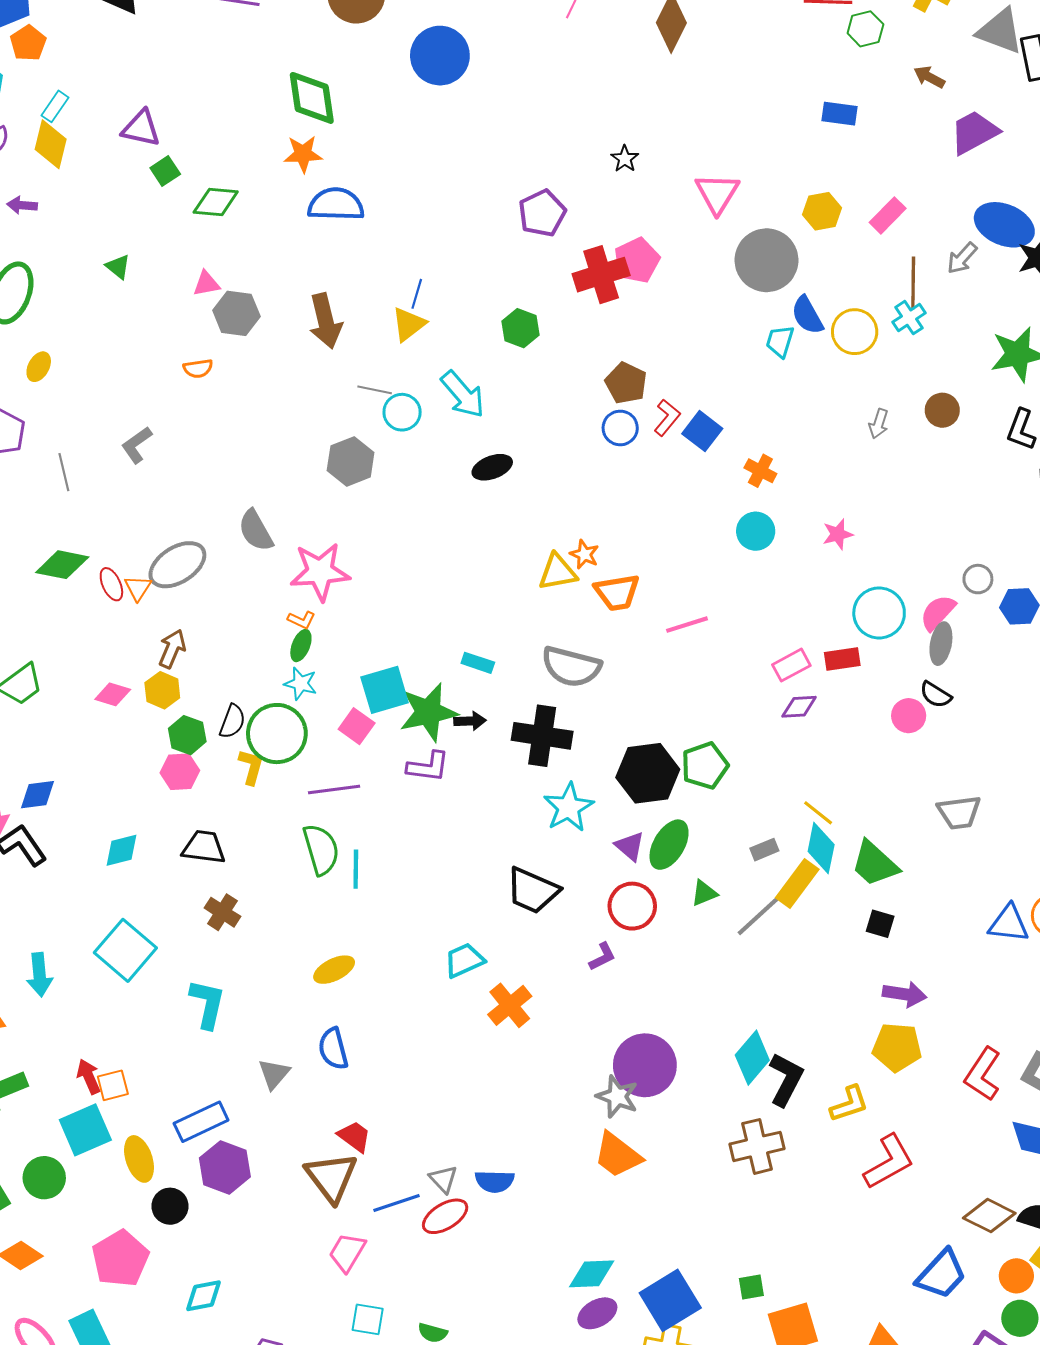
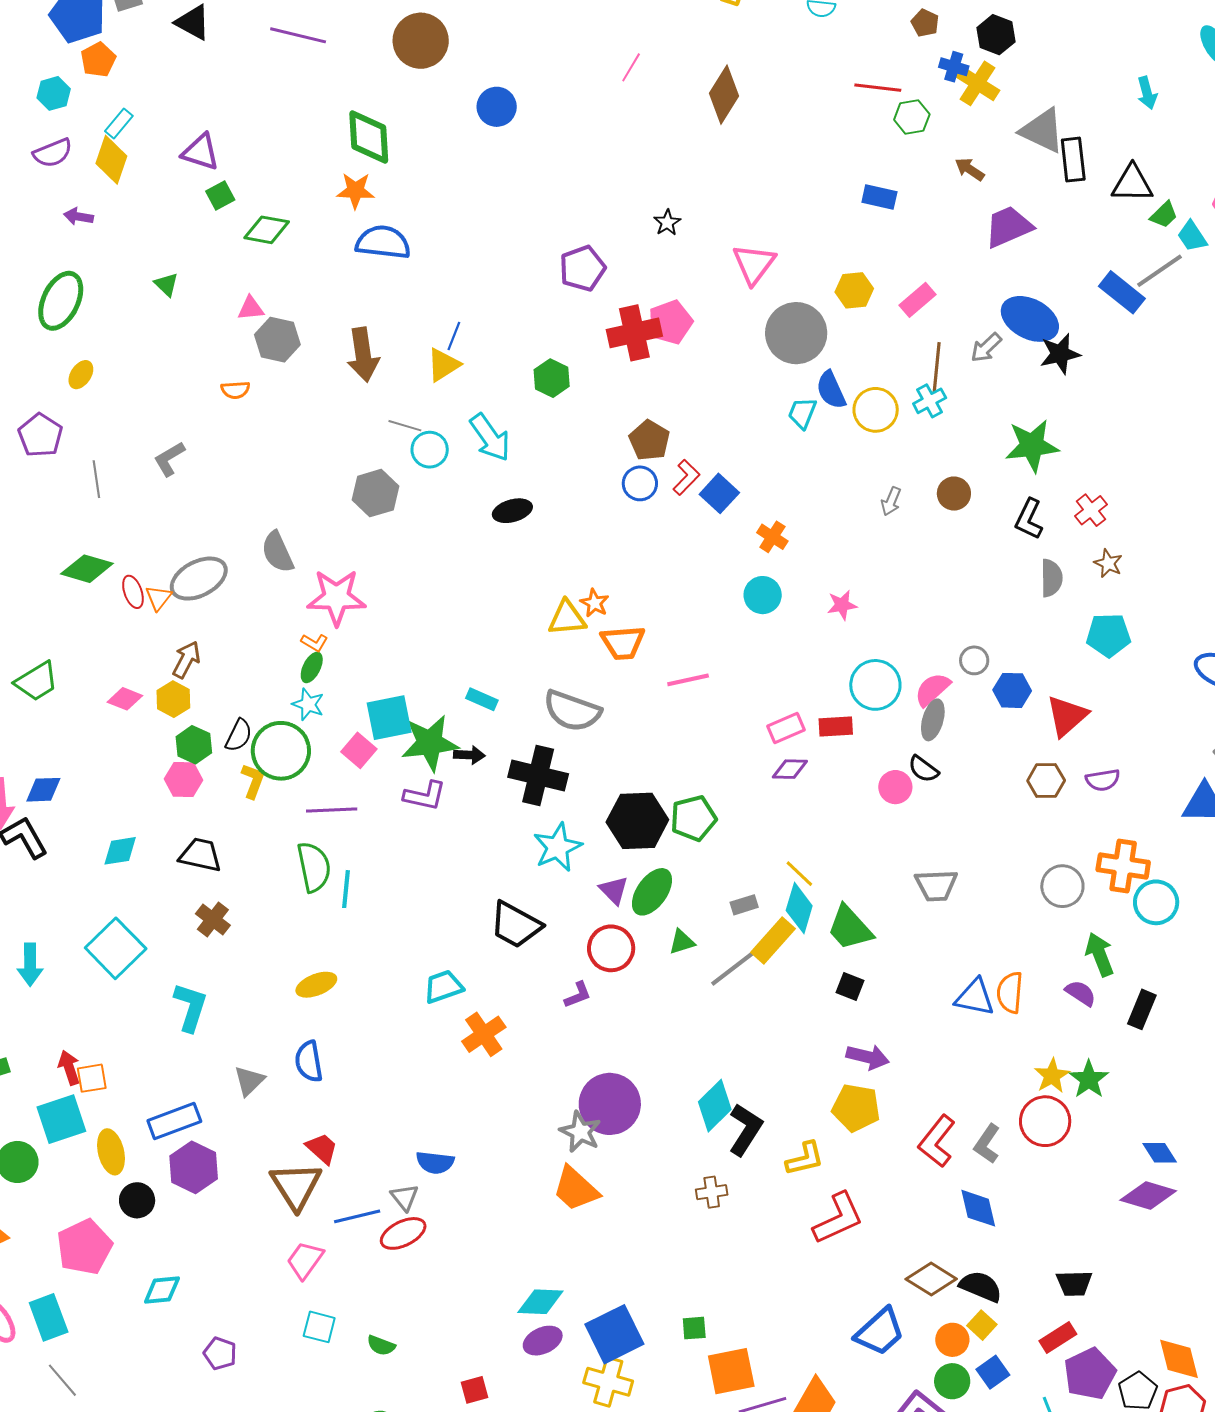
blue circle: (440, 56) -> (497, 107), size x0.7
brown cross: (757, 1146) -> (712, 1192), size x0.6
blue semicircle: (495, 1181) -> (435, 1162), moved

